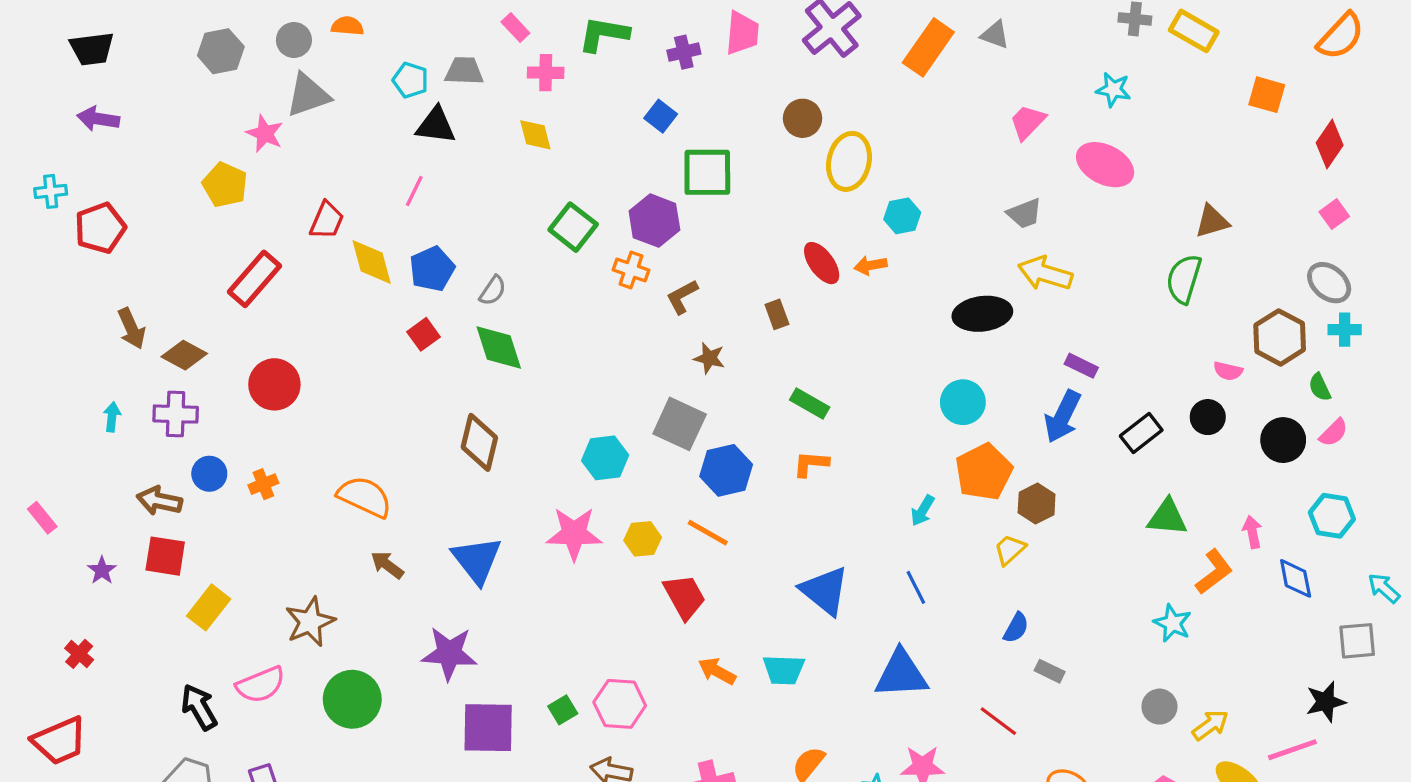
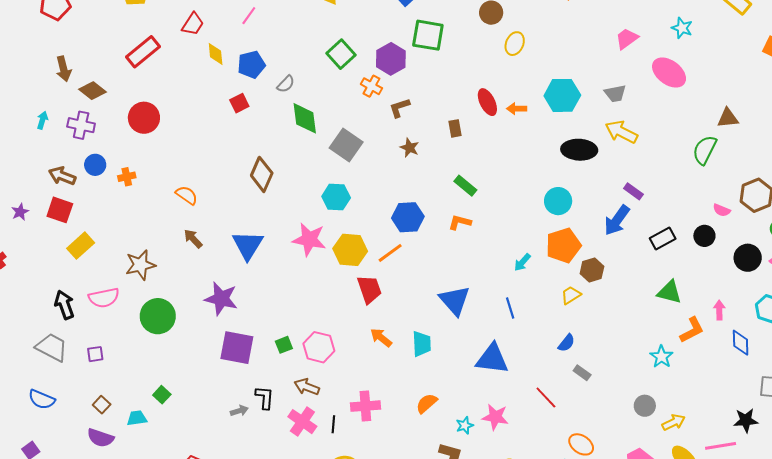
yellow ellipse: (849, 161) -> (515, 44), size x0.7
cyan hexagon: (902, 216) -> (562, 95), moved, size x1.6
yellow diamond: (372, 262) -> (216, 54), size x0.7
green diamond: (499, 348) -> (305, 118), moved
gray square: (680, 424) -> (346, 145), moved
orange semicircle: (365, 497) -> (187, 195), size x0.7
orange line: (708, 533) -> (390, 253), turned -76
yellow hexagon: (643, 539) -> (350, 250), size x1.5
cyan trapezoid: (784, 670) -> (422, 344), turned -104

